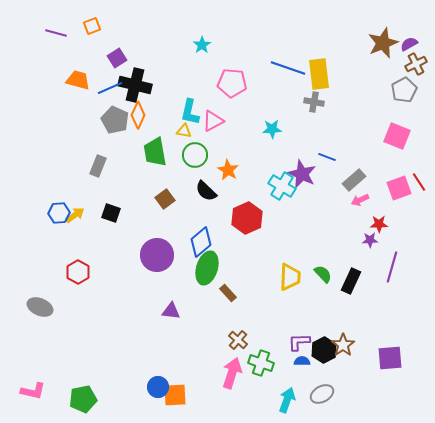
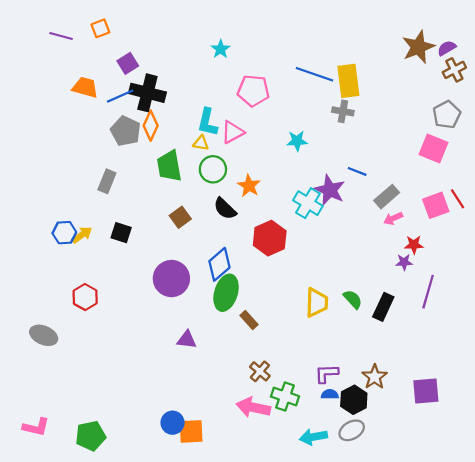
gray pentagon: (404, 90) -> (447, 115), moved
black hexagon: (324, 350) -> (354, 400), moved
pink arrow: (232, 373) -> (253, 407), turned -96
cyan arrow: (287, 400) -> (313, 437), turned -120

